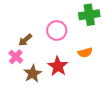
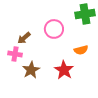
pink cross: (16, 57) -> (15, 54), turned -32
red star: (58, 66) -> (64, 70), moved

